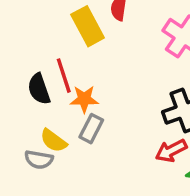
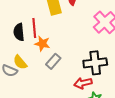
gray rectangle: (91, 129) -> (53, 61), moved

